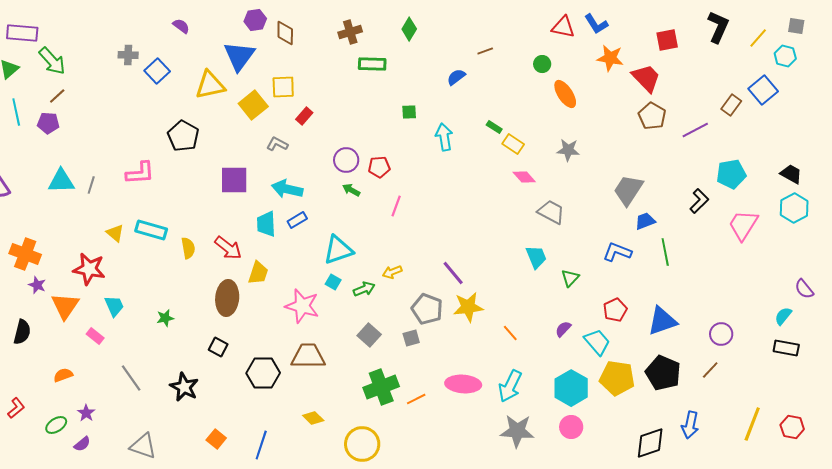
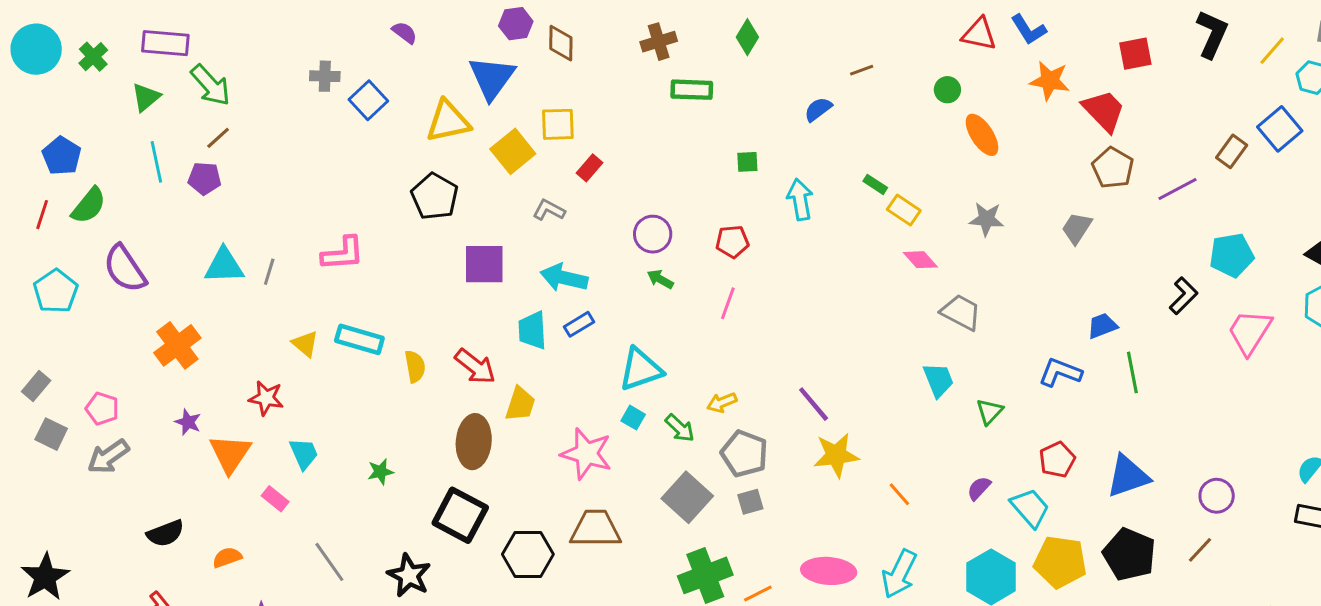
black pentagon: (183, 136) -> (435, 196), moved
red pentagon: (379, 167) -> (732, 242), moved
gray trapezoid: (628, 190) -> (1077, 228), moved, size x0.7
orange cross: (25, 254) -> (177, 345), moved, turned 32
red star: (89, 269) -> (266, 398), size x0.7
green arrow: (364, 289) -> (680, 428), turned 65
gray pentagon: (427, 309) -> (744, 454), moved
black semicircle: (22, 332) -> (165, 533), moved, turned 55
gray square: (369, 335) -> (687, 497), size x1.4
black square: (218, 347) -> (460, 515), size x1.8

